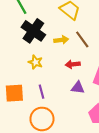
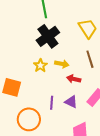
yellow arrow: (61, 40) -> (62, 64), moved
purple line: (42, 92) -> (52, 103), moved

